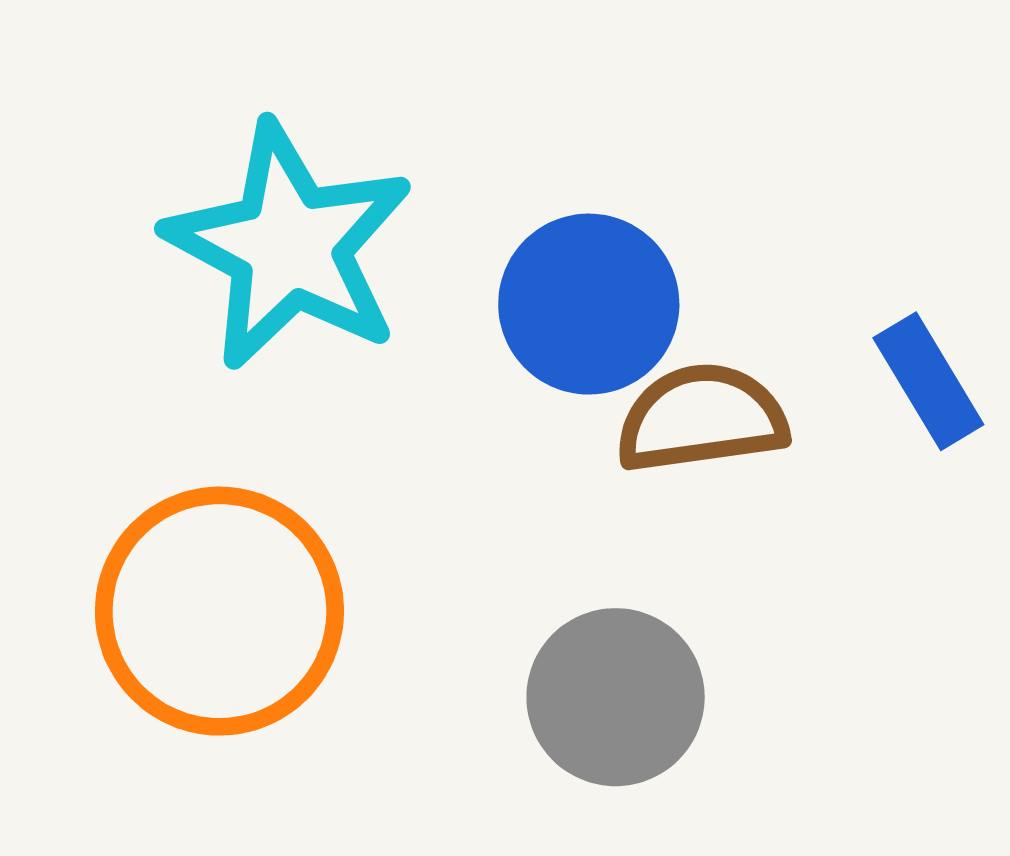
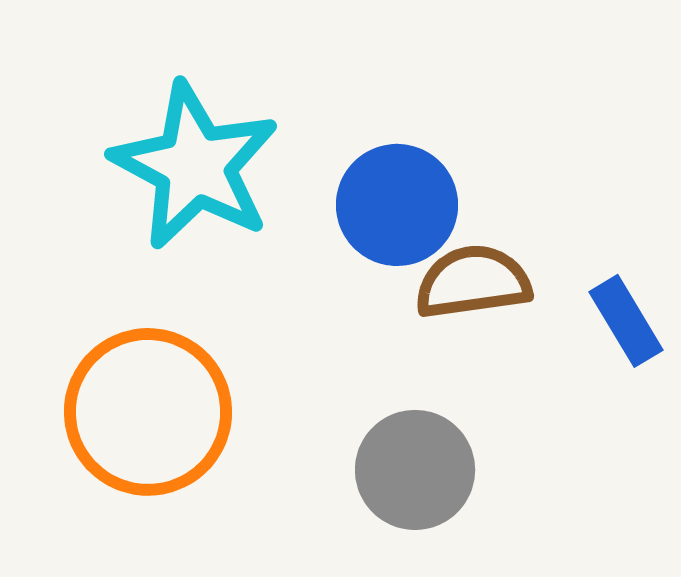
blue rectangle: (928, 381) -> (626, 321), moved

